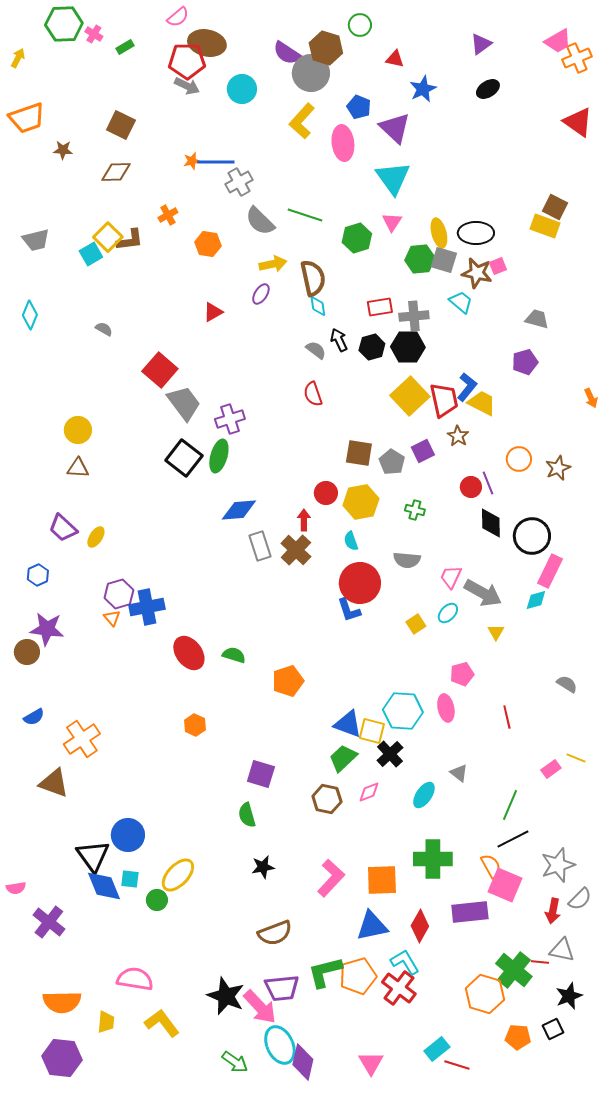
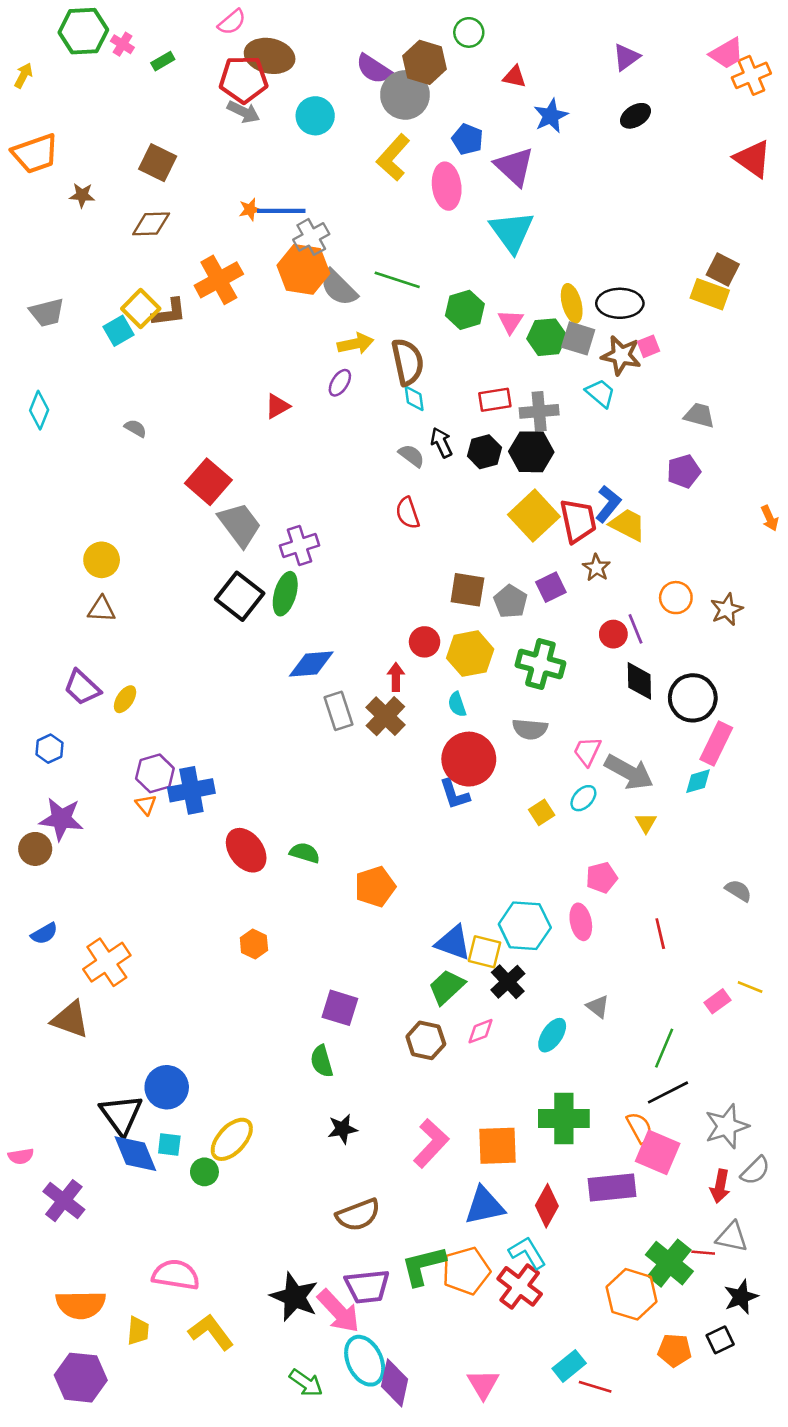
orange cross: (168, 215) -> (219, 280), size x1.8
pink triangle: (392, 222) -> (510, 322), moved
orange hexagon: (208, 244) -> (303, 269), moved, size x1.5
green cross: (415, 510) -> (540, 664), size x1.8

